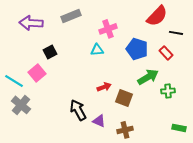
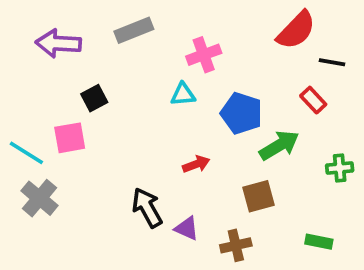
blue pentagon: (137, 49) -> (241, 113), moved
pink square: (37, 73) -> (70, 138), turned 30
green cross: (168, 91) -> (340, 168), moved
brown square: (124, 98) -> (258, 196), moved, turned -36
green rectangle: (179, 128) -> (319, 242), moved

